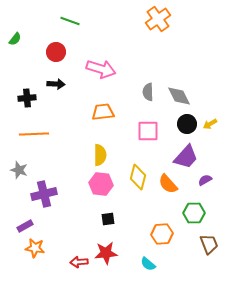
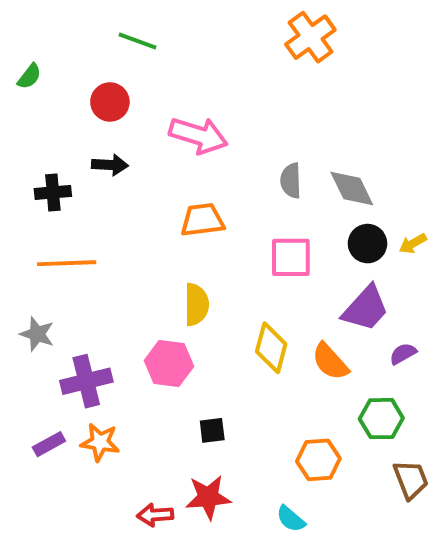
pink hexagon: (101, 184) -> (169, 364), moved
orange star: (35, 248) -> (100, 442), moved

